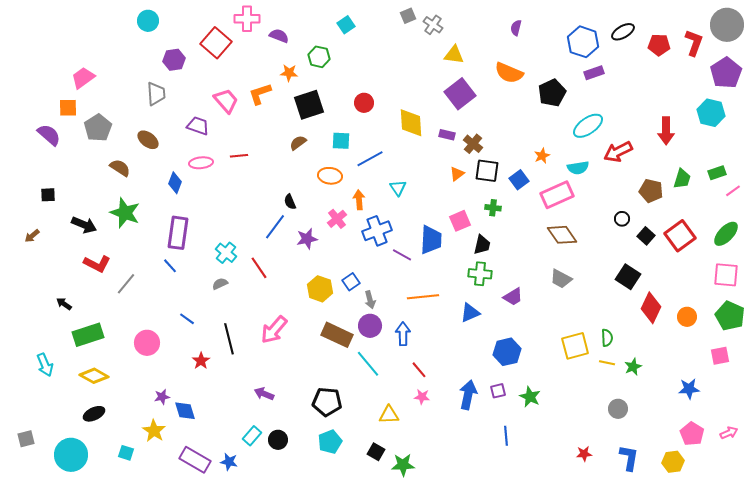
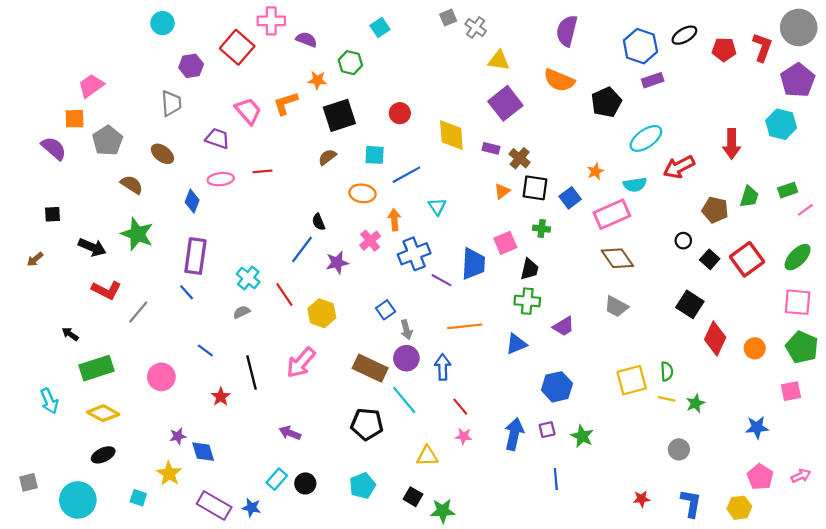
purple semicircle: (516, 28) -> (567, 31), size x1.8
yellow hexagon: (320, 289) -> (322, 313), moved
black pentagon: (327, 402) -> (367, 424), moved

